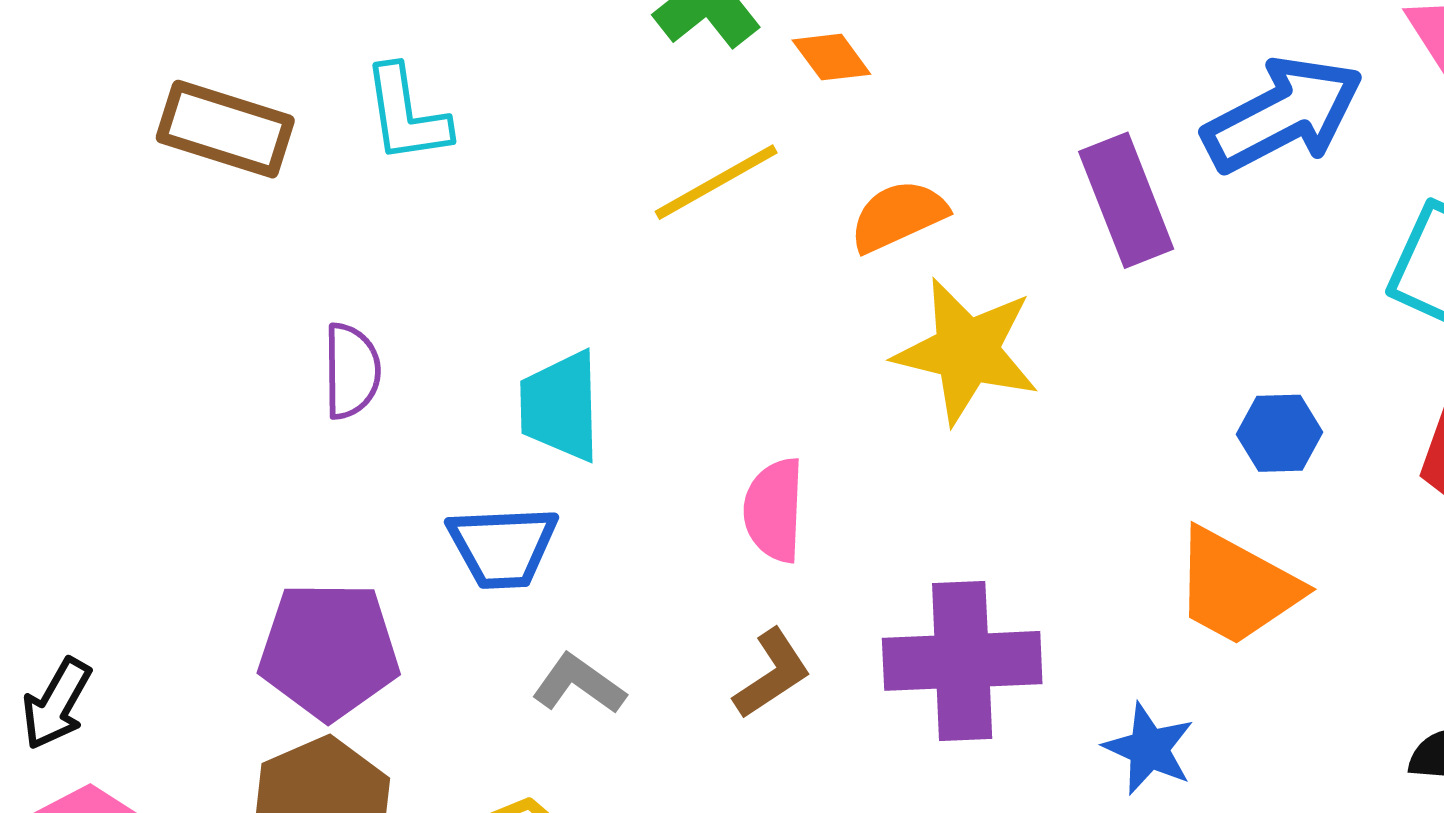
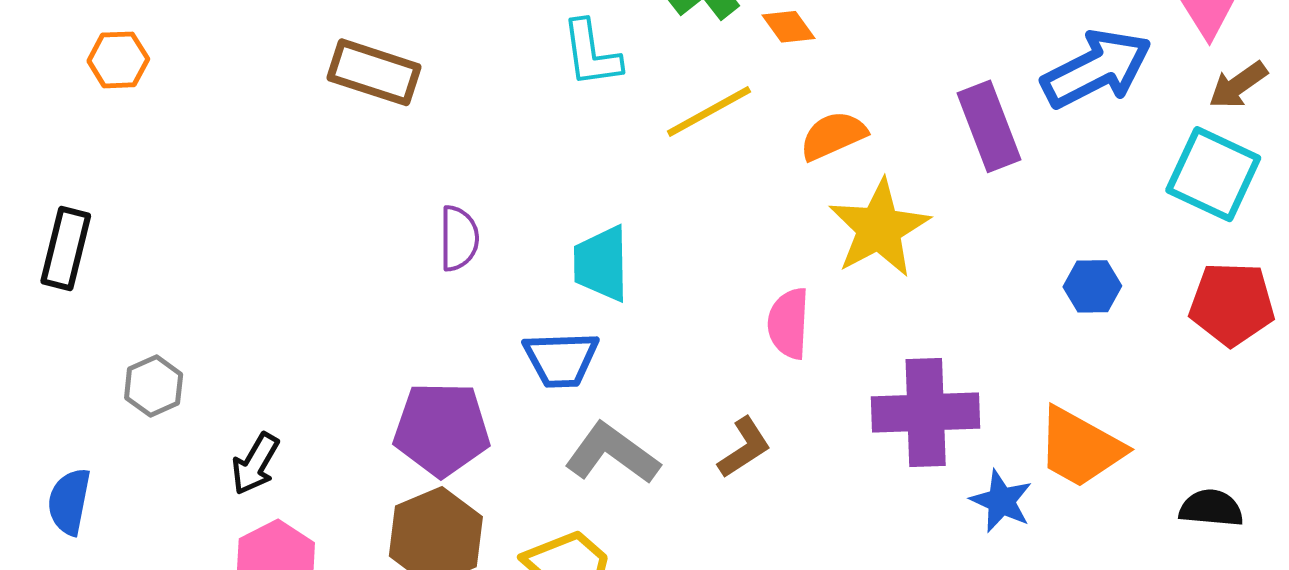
cyan L-shape: (406, 114) -> (591, 53), moved
yellow star: (967, 351) -> (879, 228), turned 30
pink semicircle: (774, 510) -> (789, 323), moved
orange trapezoid: (1237, 587) -> (1080, 448), moved
purple cross: (962, 661) -> (926, 413), moved
gray L-shape: (579, 684) -> (612, 453), size x1.5

